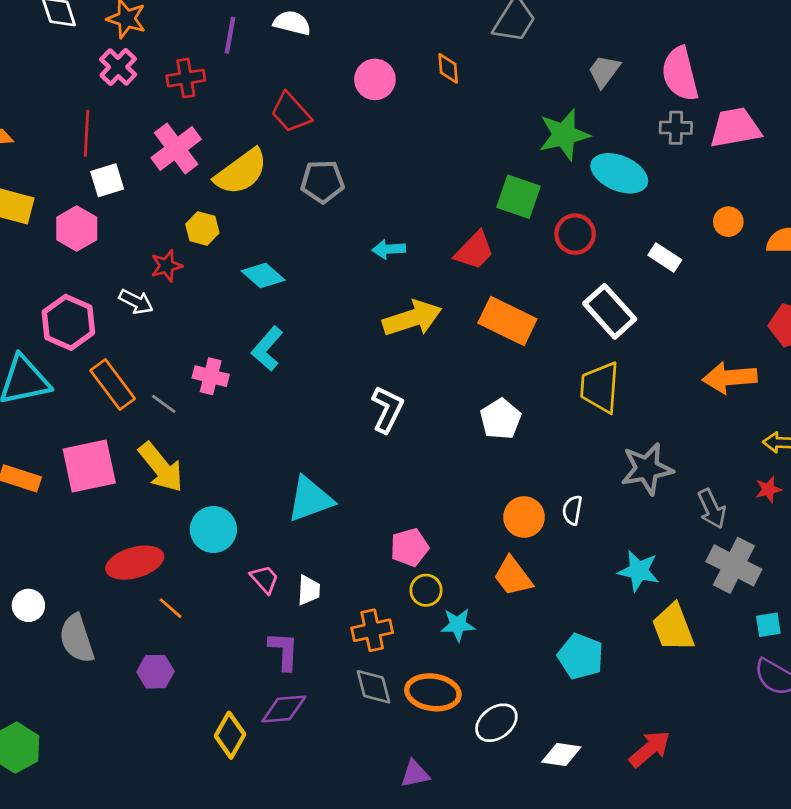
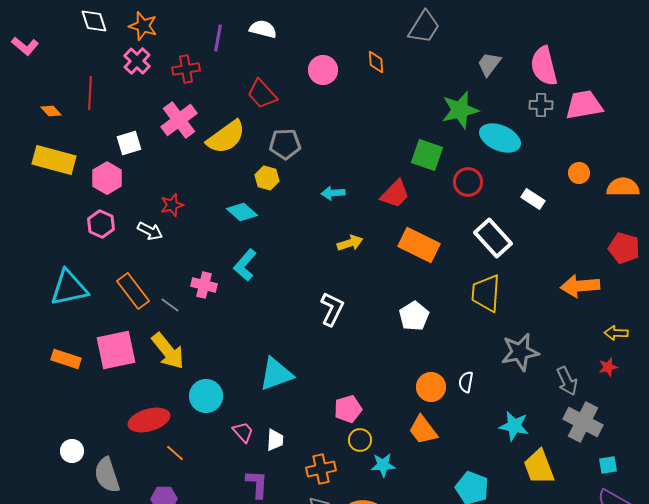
red line: (86, 133) -> (90, 93), moved
yellow hexagon: (202, 229) -> (267, 178), moved
yellow arrow: (412, 318) -> (350, 243), size x0.6
pink hexagon: (68, 322) -> (101, 224), moved, size x0.7

